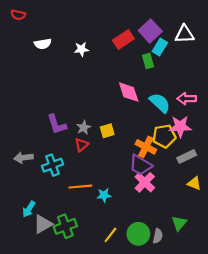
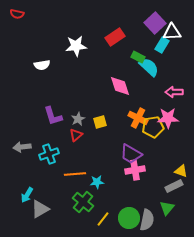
purple square: (150, 31) -> (155, 23), moved
white semicircle: (43, 44) -> (42, 65), moved
cyan rectangle: (160, 47) -> (162, 45), moved
white star: (81, 49) -> (76, 46), size x1.5
green rectangle: (148, 61) -> (138, 57), turned -48
cyan semicircle: (160, 103) -> (149, 67), moved
orange cross: (146, 147) -> (138, 118), moved
gray rectangle: (187, 157) -> (174, 186), moved
pink cross: (145, 182) -> (135, 170), turned 36
green cross: (65, 226) -> (83, 202), moved, turned -30
gray semicircle: (158, 236) -> (147, 220), size x1.5

